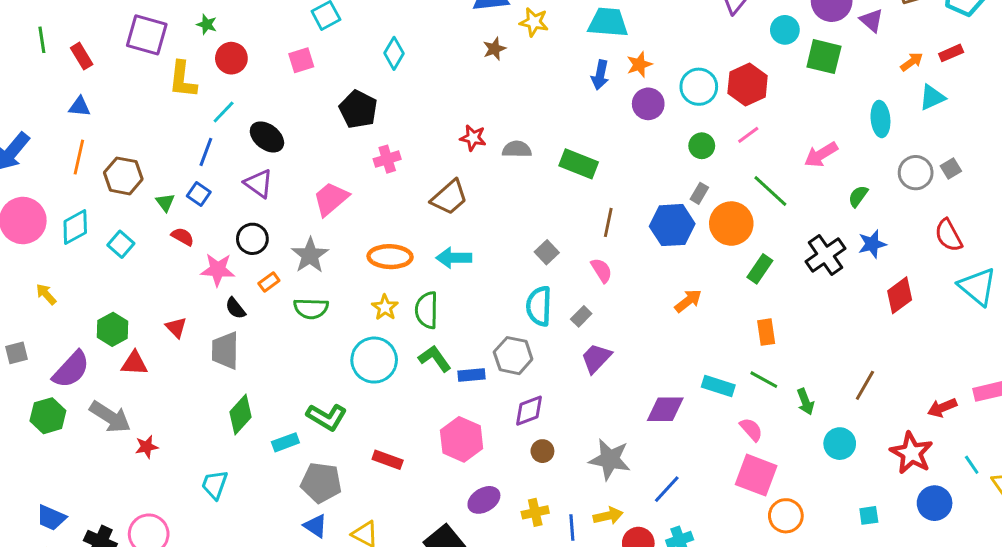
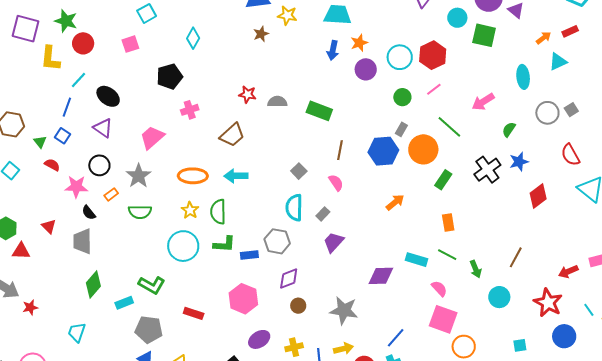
green star: (207, 24) -> (66, 21), size x1.6
black pentagon: (358, 109) -> (170, 77), turned 30
green L-shape: (435, 358) -> (224, 244), turned 130
blue line: (667, 489) -> (396, 338), moved

